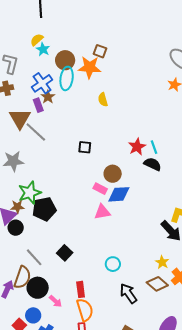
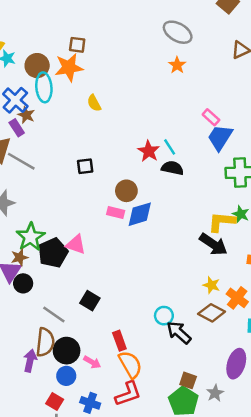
pink triangle: (102, 212) -> (76, 245), moved, turned 42
cyan circle: (113, 264) -> (164, 316), moved
blue circle: (33, 315) -> (66, 376), moved

